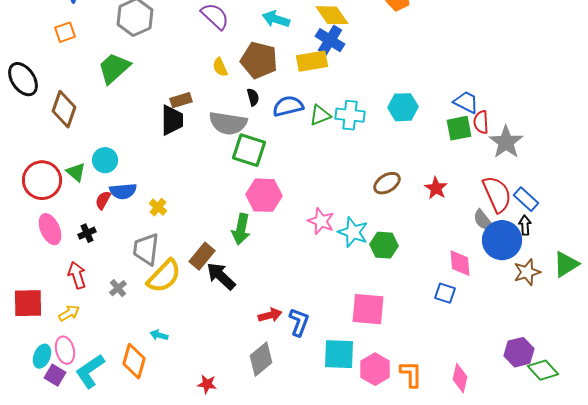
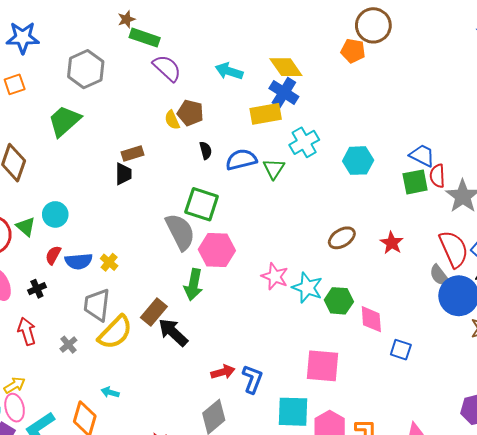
brown pentagon: (259, 60) -> (190, 113), moved, size x0.7
green triangle: (320, 115) -> (274, 169), turned -35
cyan cross: (350, 115) -> (304, 142), moved, turned -36
black trapezoid: (172, 120) -> (123, 174), size x0.7
gray semicircle: (228, 123) -> (180, 232), moved, turned -126
blue semicircle: (123, 191) -> (79, 261), moved
pink diamond: (460, 263) -> (371, 319), moved
yellow arrow: (69, 313) -> (15, 385), moved

